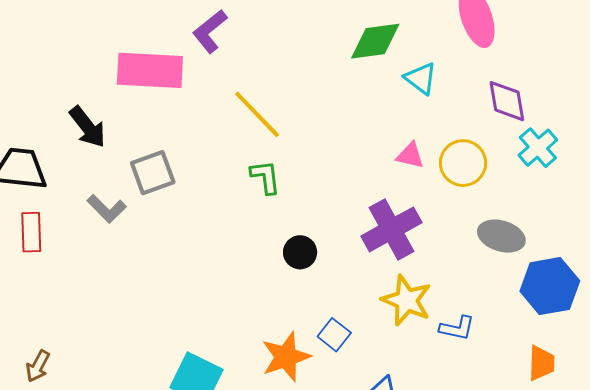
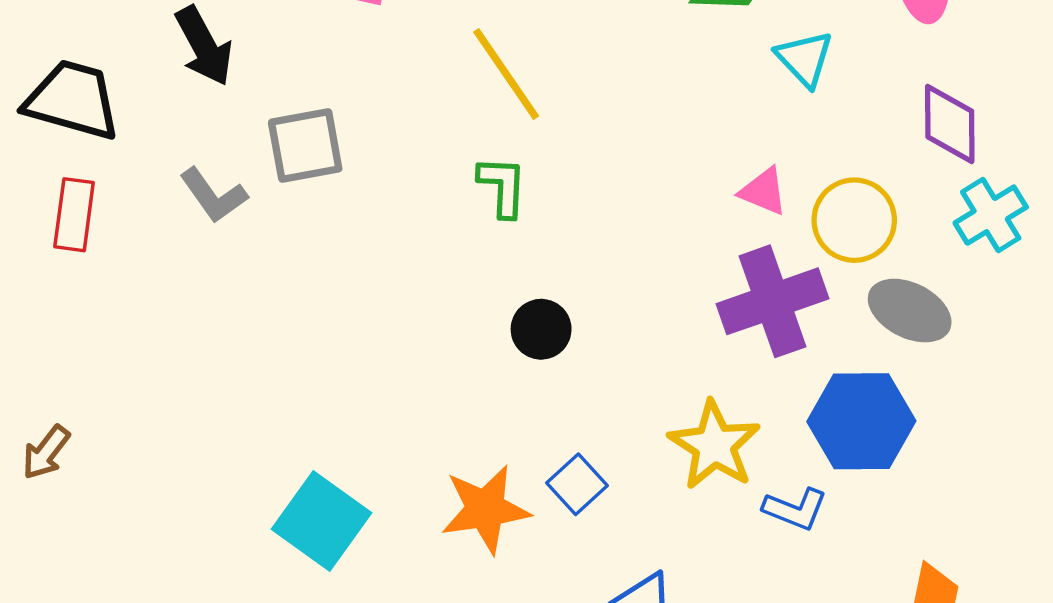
purple cross: (391, 229) -> (773, 301), moved
gray ellipse: (501, 236) -> (910, 311), moved
blue hexagon: (550, 286) -> (861, 421), moved

